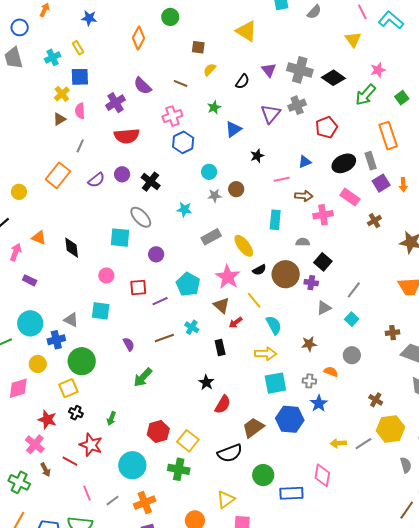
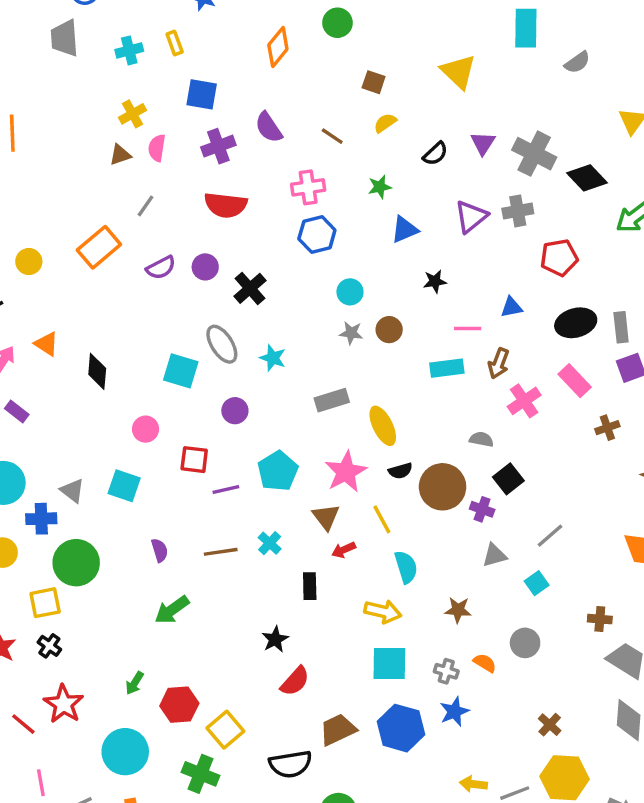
blue square: (80, 77) -> (202, 94), moved
brown arrow: (304, 196) -> (499, 363), turned 96
cyan star: (184, 209) -> (273, 358), moved
pink cross: (323, 215) -> (524, 401), turned -36
cyan rectangle: (275, 220) -> (447, 368), moved, turned 66
green arrow: (111, 418) -> (135, 683), moved

